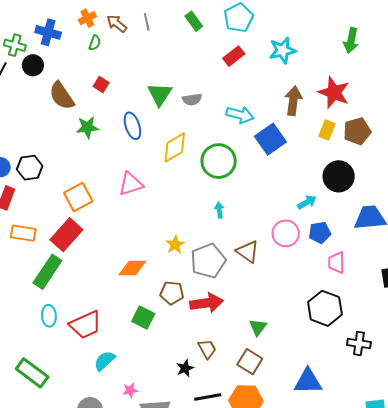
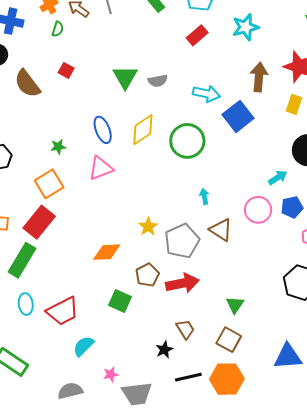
blue ellipse: (132, 126) -> (103, 130), moved
green star: (87, 127) -> (58, 147), moved, size x0.7
cyan arrow: (219, 210) -> (204, 196), moved
brown pentagon: (172, 293) -> (147, 275), turned -30

